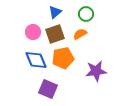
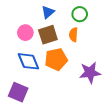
orange semicircle: (80, 34) -> (74, 35), turned -56
purple square: (48, 89) -> (18, 92), moved

